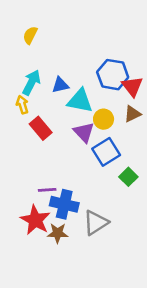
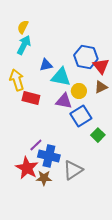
cyan arrow: (31, 82) -> (24, 45), moved
yellow arrow: (22, 105) -> (17, 80), size x1.5
red rectangle: (41, 128) -> (31, 98), turned -36
purple triangle: (84, 132) -> (64, 101), turned -36
purple line: (47, 190) -> (36, 145), turned -40

